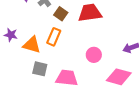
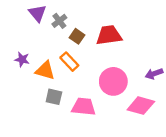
orange rectangle: (54, 37) -> (69, 62), turned -66
pink circle: (94, 55) -> (113, 81), size x1.6

